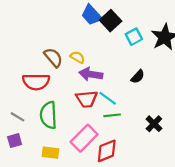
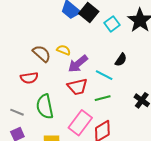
purple arrow: (91, 74) -> (78, 64), turned -40
red semicircle: (36, 82) -> (29, 78), size x0.7
cyan line: (108, 98) -> (104, 75), moved

